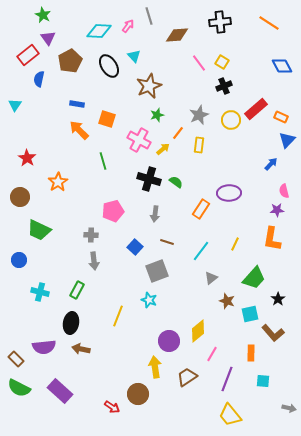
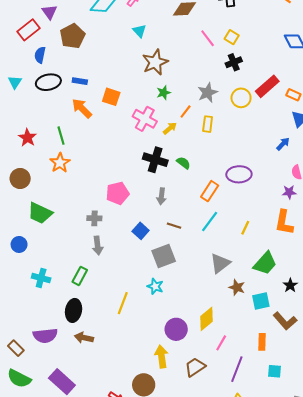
black ellipse: (109, 66) -> (48, 82), moved, turned -70
green line: (103, 161) -> (61, 136), moved
cyan line: (201, 251) -> (210, 221), moved
gray triangle: (211, 278) -> (220, 263), size x1.5

